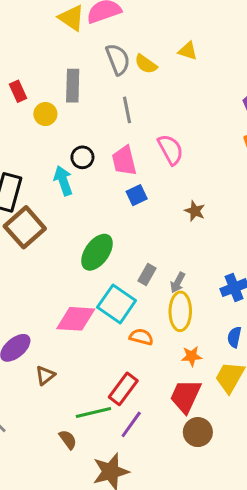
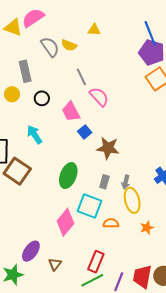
gray line: (127, 110) -> (81, 77), moved
black circle: (82, 157) -> (42, 98), moved
brown star: (195, 211) -> (108, 148), moved, size x1.6
pink diamond: (76, 319) -> (65, 222), turned -40
red rectangle: (123, 389) -> (96, 262), moved
red trapezoid: (185, 396) -> (142, 277), moved

